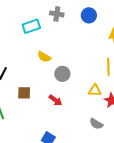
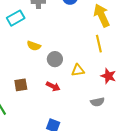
yellow triangle: (95, 90) -> (78, 70), moved
gray semicircle: (96, 124) -> (97, 102), turned -32

